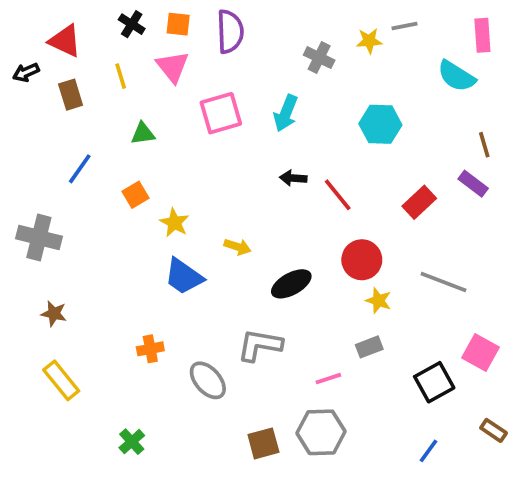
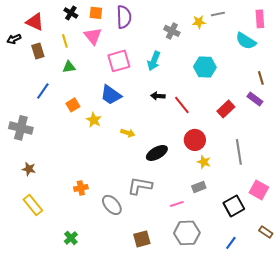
green triangle: (143, 134) -> (69, 67), moved
blue trapezoid: (184, 276) -> (111, 95), moved
gray line: (443, 282) -> (239, 152), turned 60
gray hexagon: (321, 432) -> (187, 233), moved

